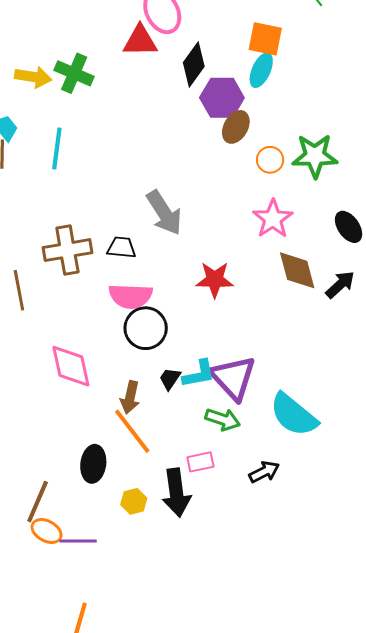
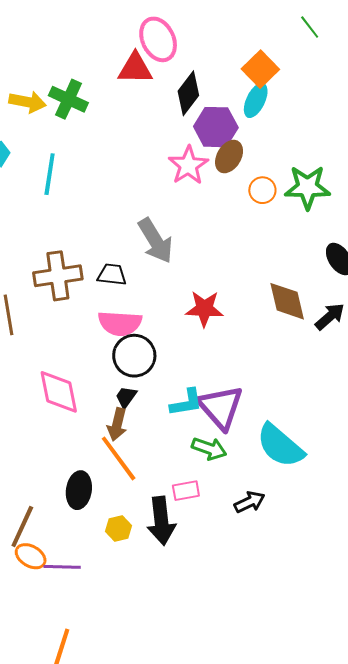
orange square: (265, 39) -> (260, 69), turned 33
pink star: (273, 219) -> (188, 165), moved
black trapezoid: (170, 379) -> (126, 397), moved

